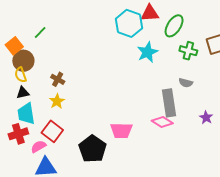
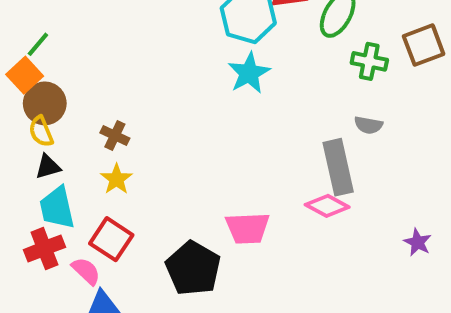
green line: (40, 33) -> (38, 44), moved
cyan star: (147, 52) -> (249, 73), moved
purple star: (206, 117) -> (418, 242), moved
pink semicircle: (39, 147) -> (86, 271), turned 77

